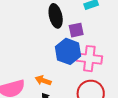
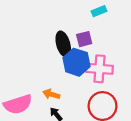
black ellipse: (56, 16) -> (63, 44), moved

